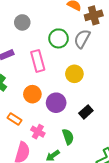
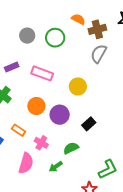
green circle: (59, 38) -> (55, 38), moved
gray semicircle: (82, 39) -> (99, 54), moved
pink rectangle: (38, 61) -> (42, 73), turned -55
green semicircle: (68, 137) -> (71, 148), turned -98

